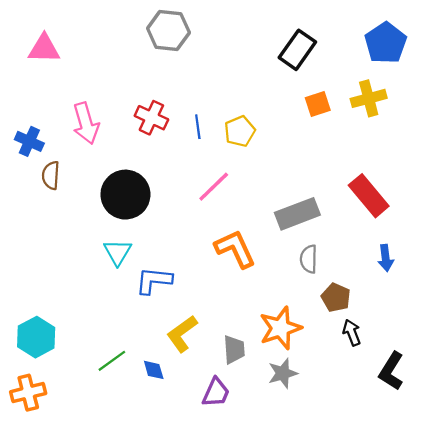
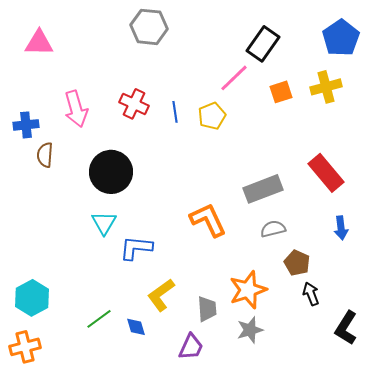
blue cross: (29, 141) -> (26, 125), turned -30
pink line: (214, 187) -> (234, 78), moved
gray semicircle: (309, 259) -> (273, 229), turned 75

